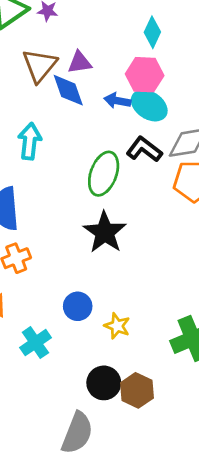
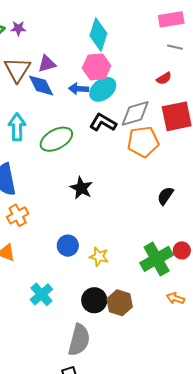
cyan diamond: (152, 32) -> (98, 35), size x1.4
cyan ellipse: (149, 105) -> (103, 89), turned -64
green ellipse: (104, 174) -> (56, 139), moved, turned 48
black star: (105, 232) -> (81, 188), size x0.7
cyan cross: (35, 343) -> (41, 294), moved

